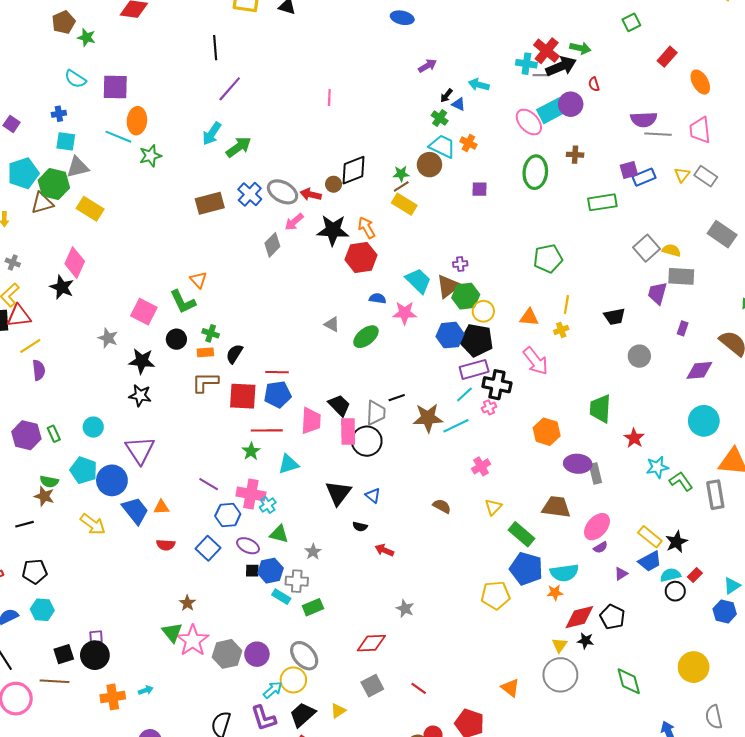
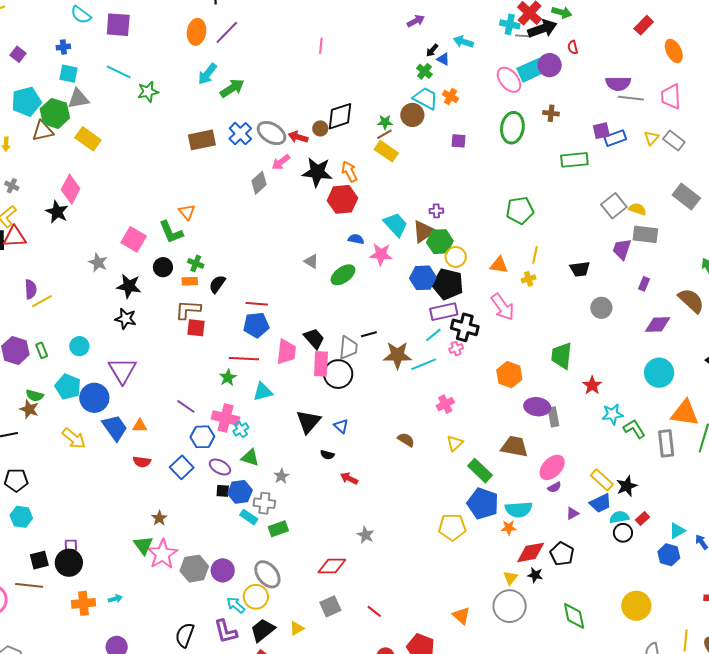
orange ellipse: (137, 121) -> (197, 32), moved
yellow line: (30, 346) -> (42, 301), moved
red square: (243, 396) -> (196, 328), moved, size x0.7
cyan arrow: (273, 690) -> (236, 605), turned -102

